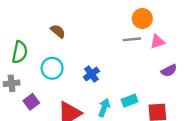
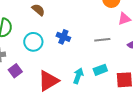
gray line: (132, 39) -> (102, 40), moved
blue cross: (91, 74) -> (63, 37), moved, turned -32

